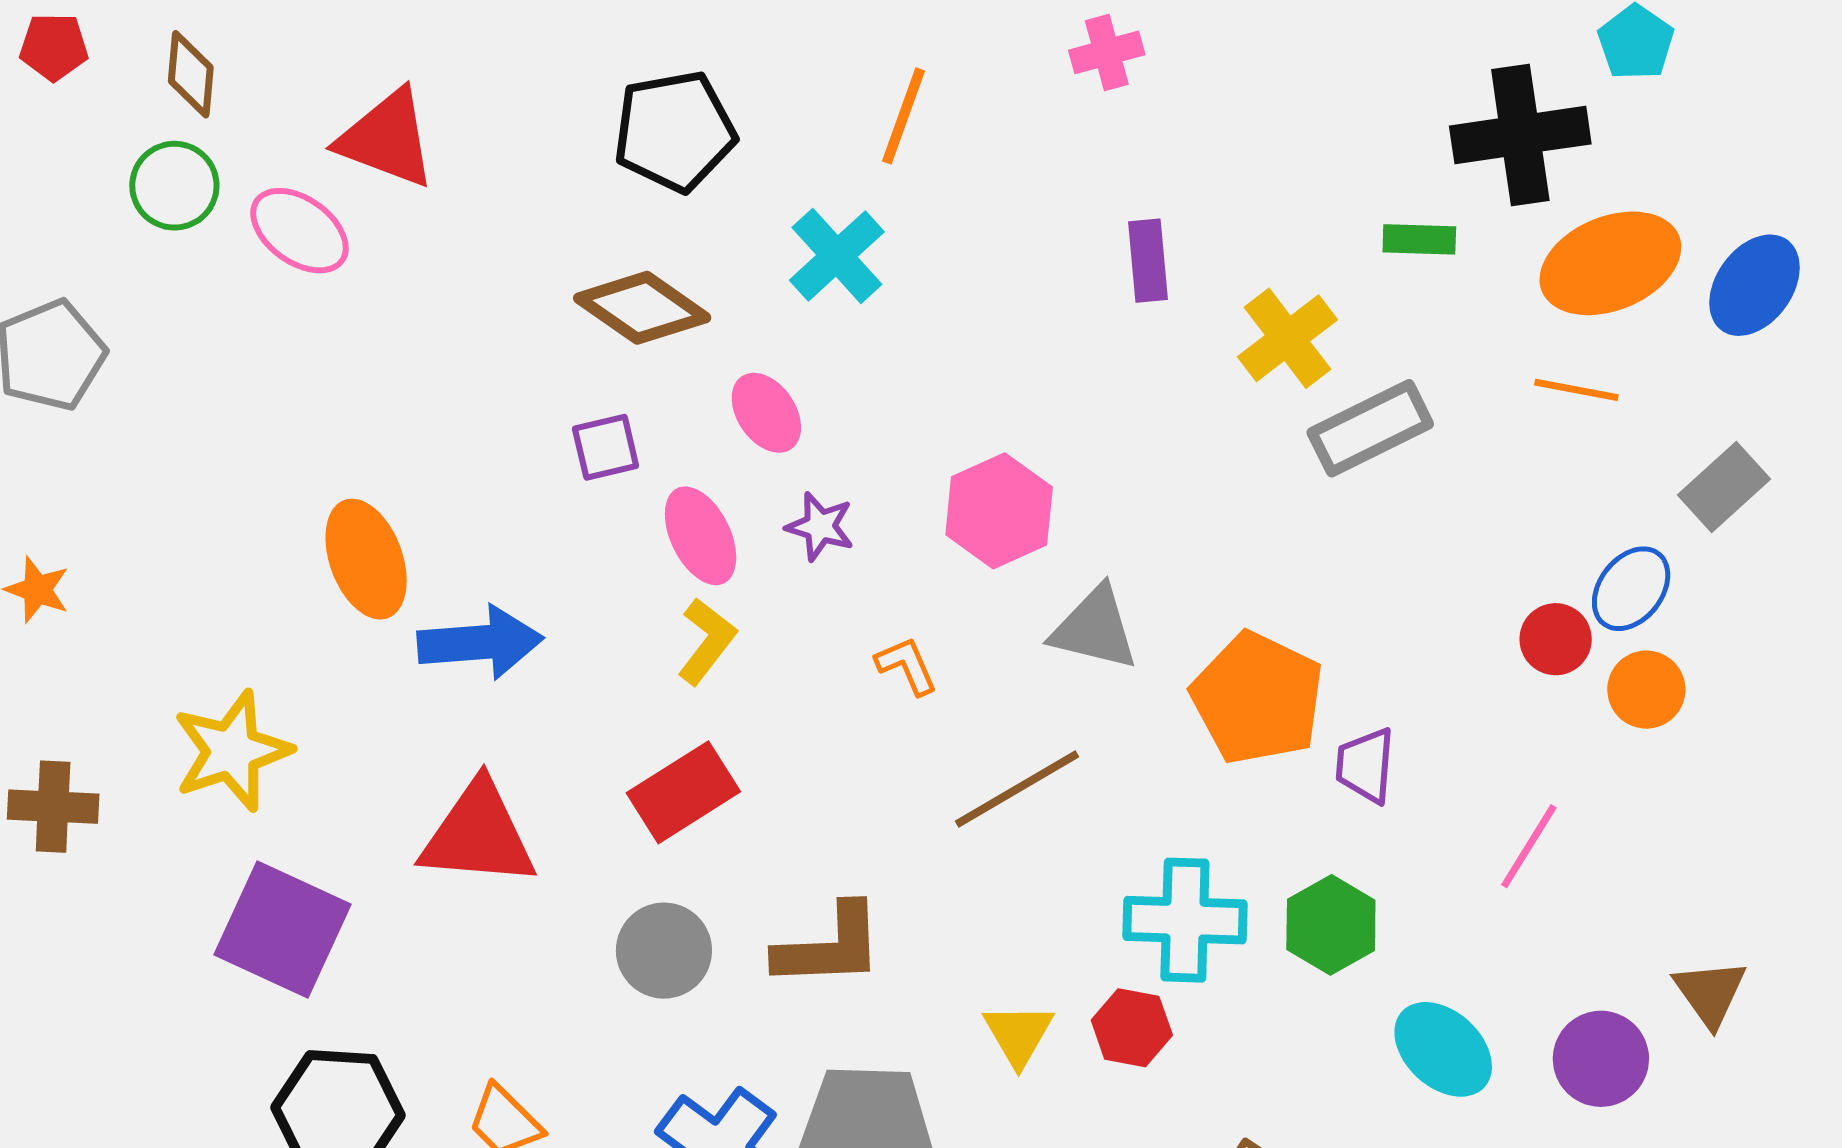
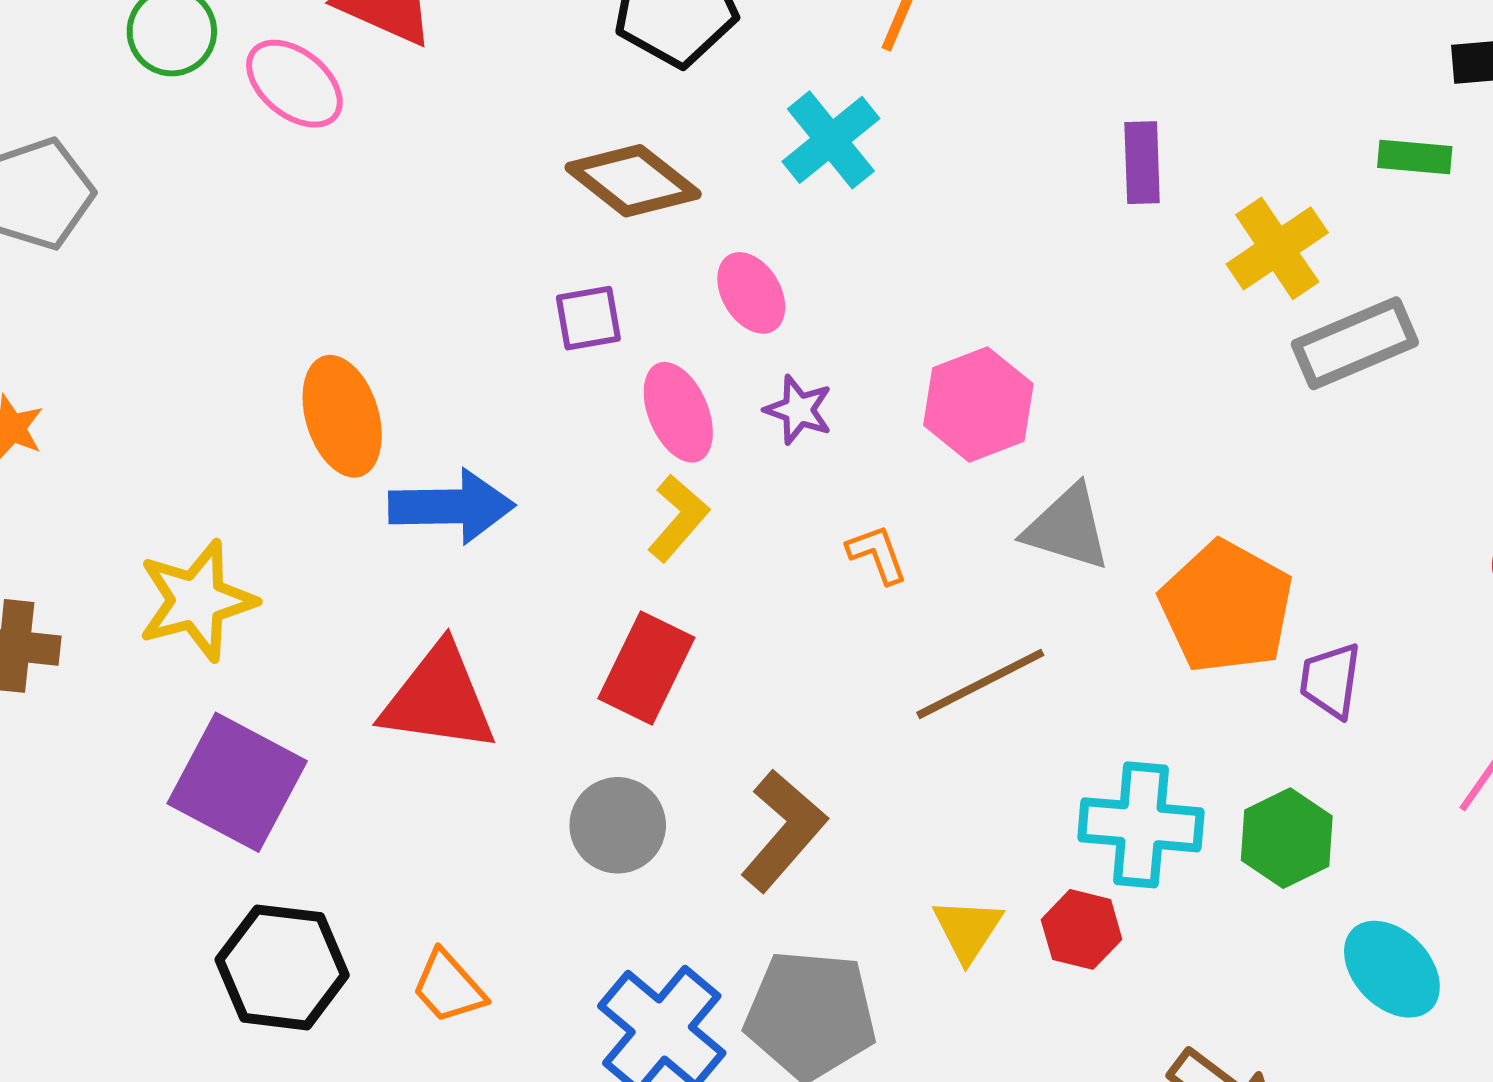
red rectangle: (683, 792) -> (646, 668), turned -35
brown L-shape: (829, 946) -> (783, 831), turned -50

